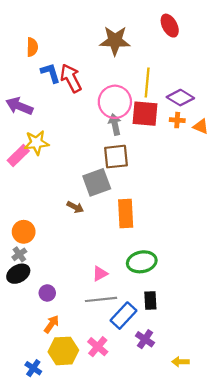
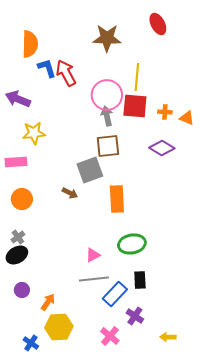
orange semicircle: (32, 47) -> (30, 44), size x1.5
purple diamond: (180, 98) -> (162, 148), moved
pink rectangle: (18, 156) -> (16, 162), moved, turned 40
orange circle: (24, 232) -> (22, 199), moved
purple circle: (47, 293) -> (22, 290), moved
pink cross: (98, 347) -> (110, 336), moved

